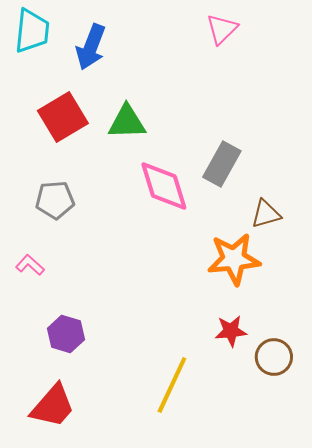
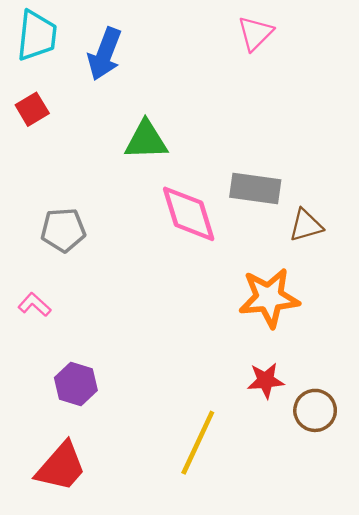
red square: (63, 117) -> (32, 109), moved, size x0.6
gray rectangle: (222, 164) -> (255, 189), turned 69
brown triangle: (266, 214) -> (306, 225), moved

